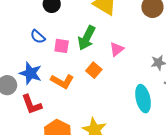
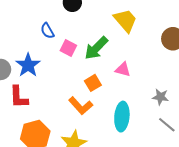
pink triangle: (117, 49) -> (123, 69), turned 35
orange L-shape: (62, 81) -> (81, 106), moved
cyan ellipse: (143, 99) -> (122, 117), moved

